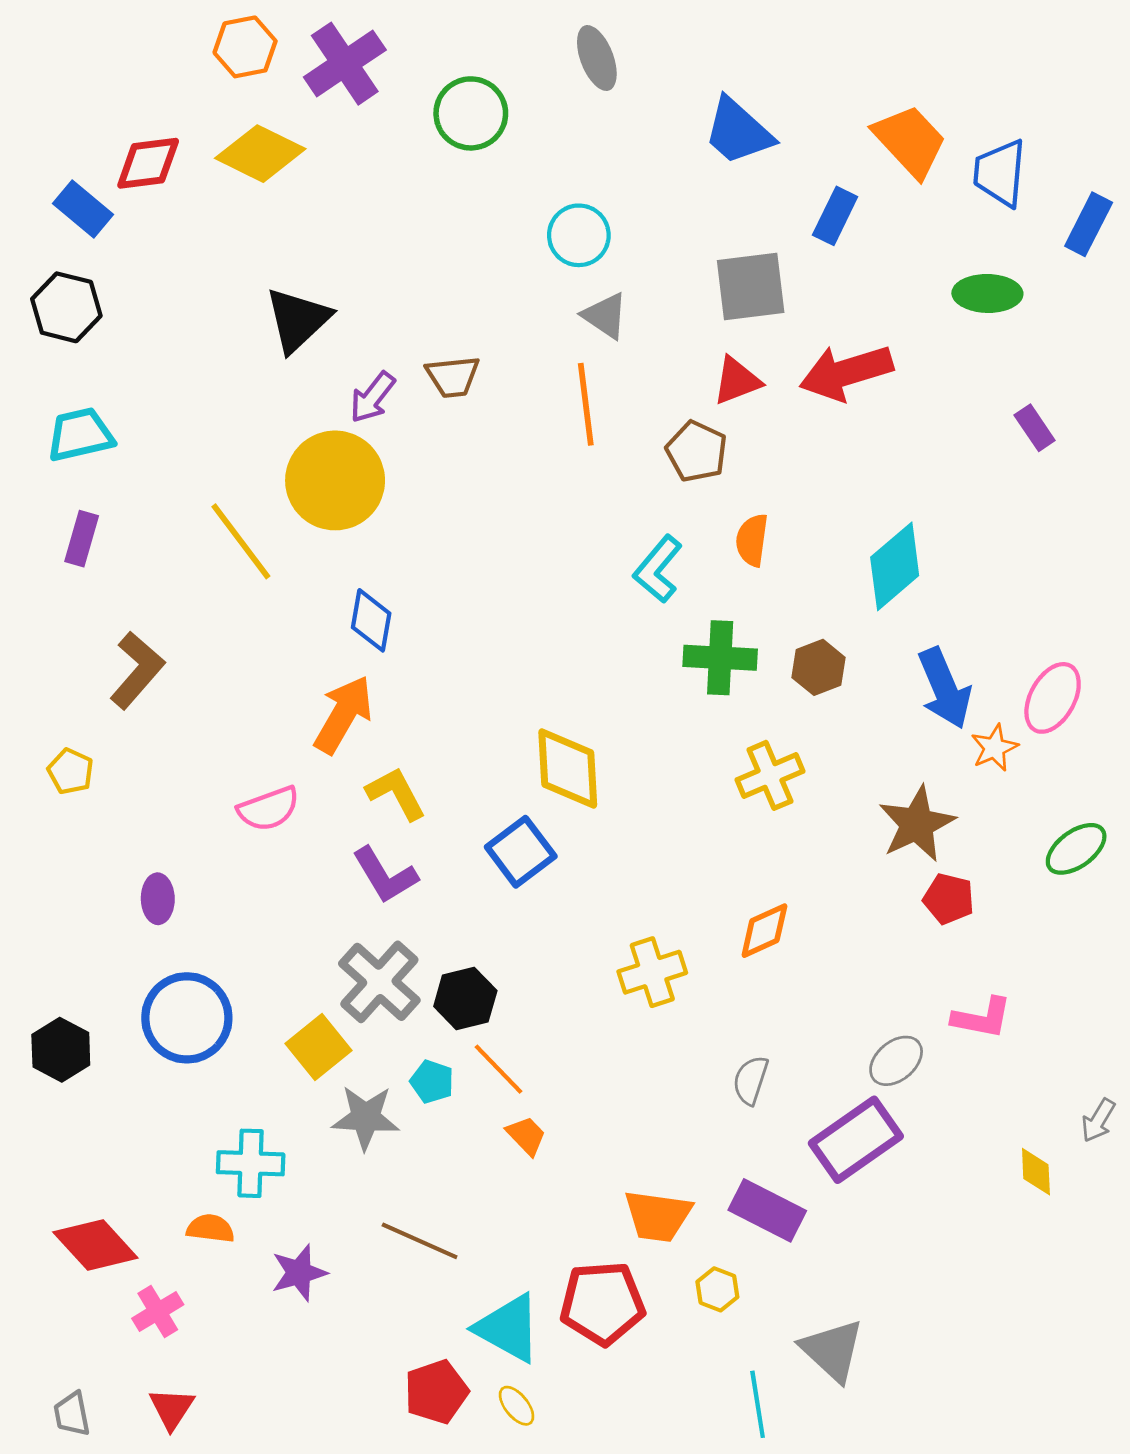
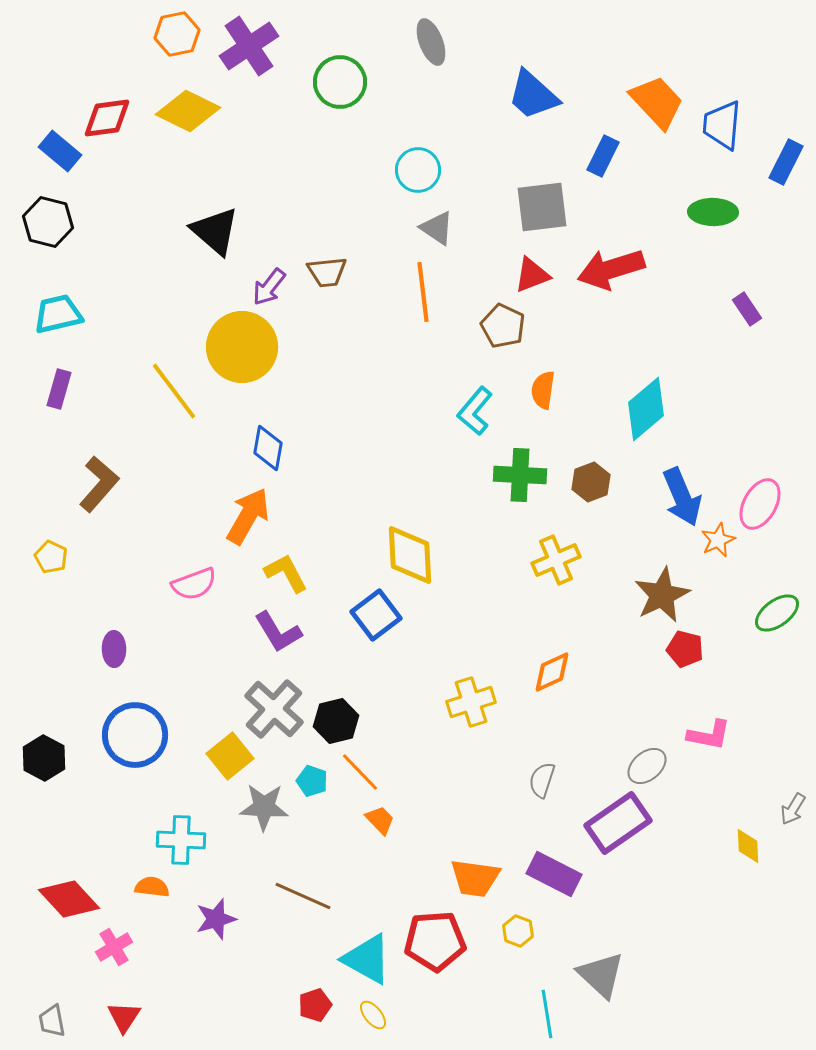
black triangle: (298, 320) -> (215, 231), turned -36
red pentagon: (436, 1392) -> (315, 1005), size x0.7

